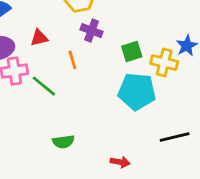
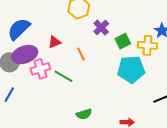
purple cross: (92, 31) -> (101, 28), moved, turned 35

